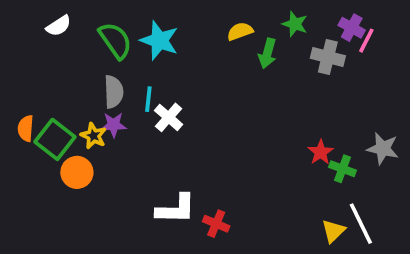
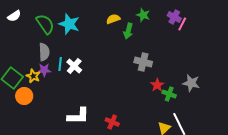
gray cross: (328, 57) -> (143, 62), moved
cyan line: (148, 99) -> (60, 64), moved
red cross: (216, 224) -> (112, 122), moved

